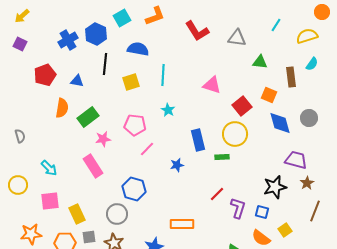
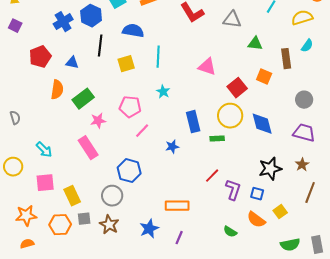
blue diamond: (280, 123) -> (262, 124), moved
purple trapezoid: (296, 160) -> (304, 133), moved

